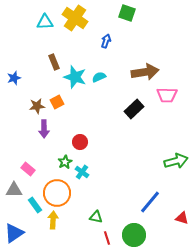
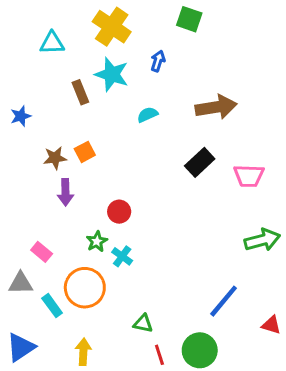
cyan triangle: (45, 22) -> (52, 43), moved
cyan star: (75, 77) -> (112, 74), moved
pink trapezoid: (167, 95) -> (249, 176), moved
yellow arrow: (53, 220) -> (83, 352), moved

